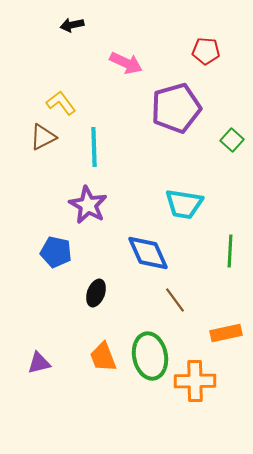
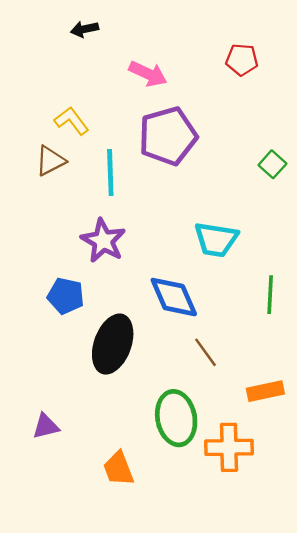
purple pentagon: (176, 108) -> (168, 136), moved
black ellipse: (96, 293) -> (113, 344), size x1.8
orange trapezoid: (103, 357) -> (119, 469), moved

